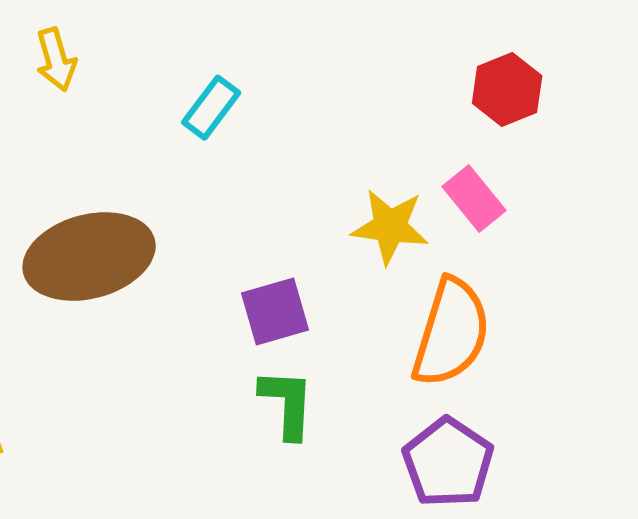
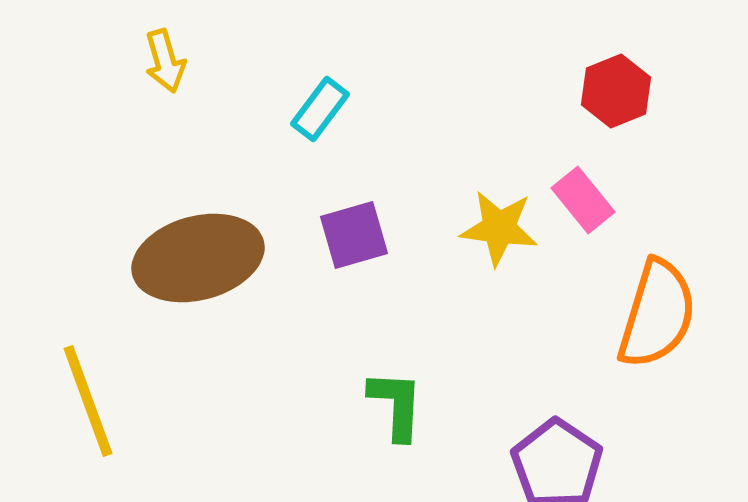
purple square: (275, 312) -> (354, 235), moved
orange semicircle: (451, 333) -> (657, 314), moved

